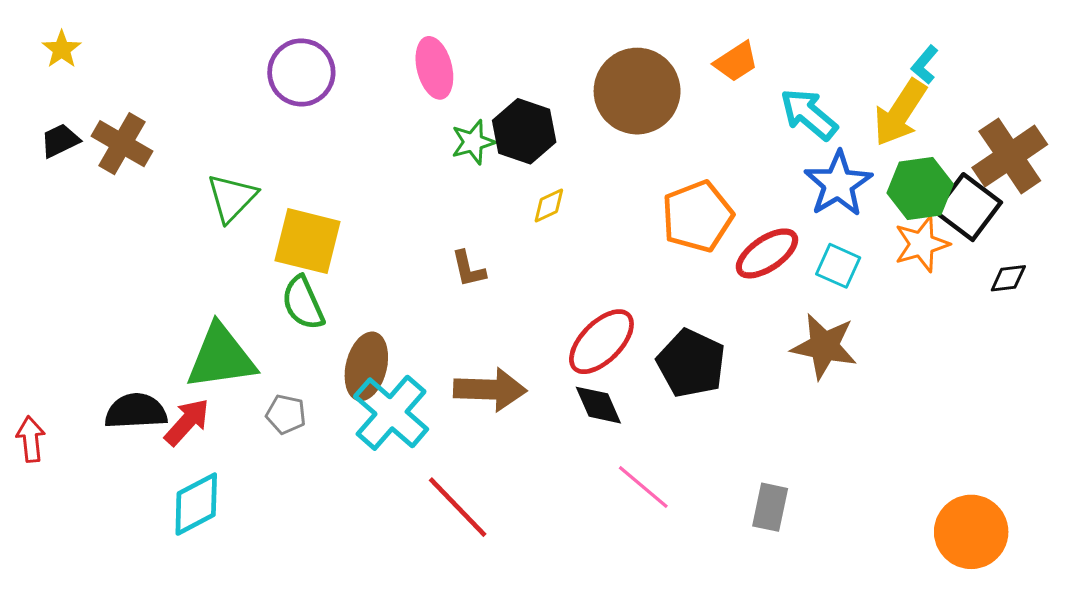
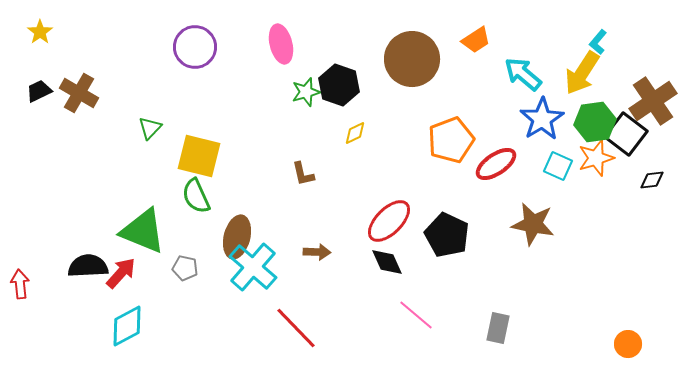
green triangle: (232, 198) -> (150, 128), size x0.7
cyan square: (838, 266) -> (558, 166), moved
green triangle: (221, 357) -> (143, 231), turned 30
brown arrow: (490, 390) -> (317, 252), size x0.6
orange circle: (971, 532) -> (628, 344), size x0.6

